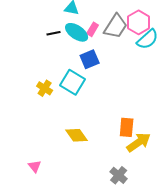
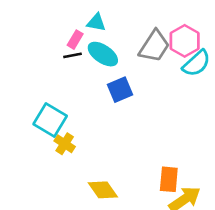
pink rectangle: (93, 29) -> (75, 40), moved
cyan square: (73, 82) -> (50, 120), moved
yellow cross: (45, 88) -> (65, 144), moved

